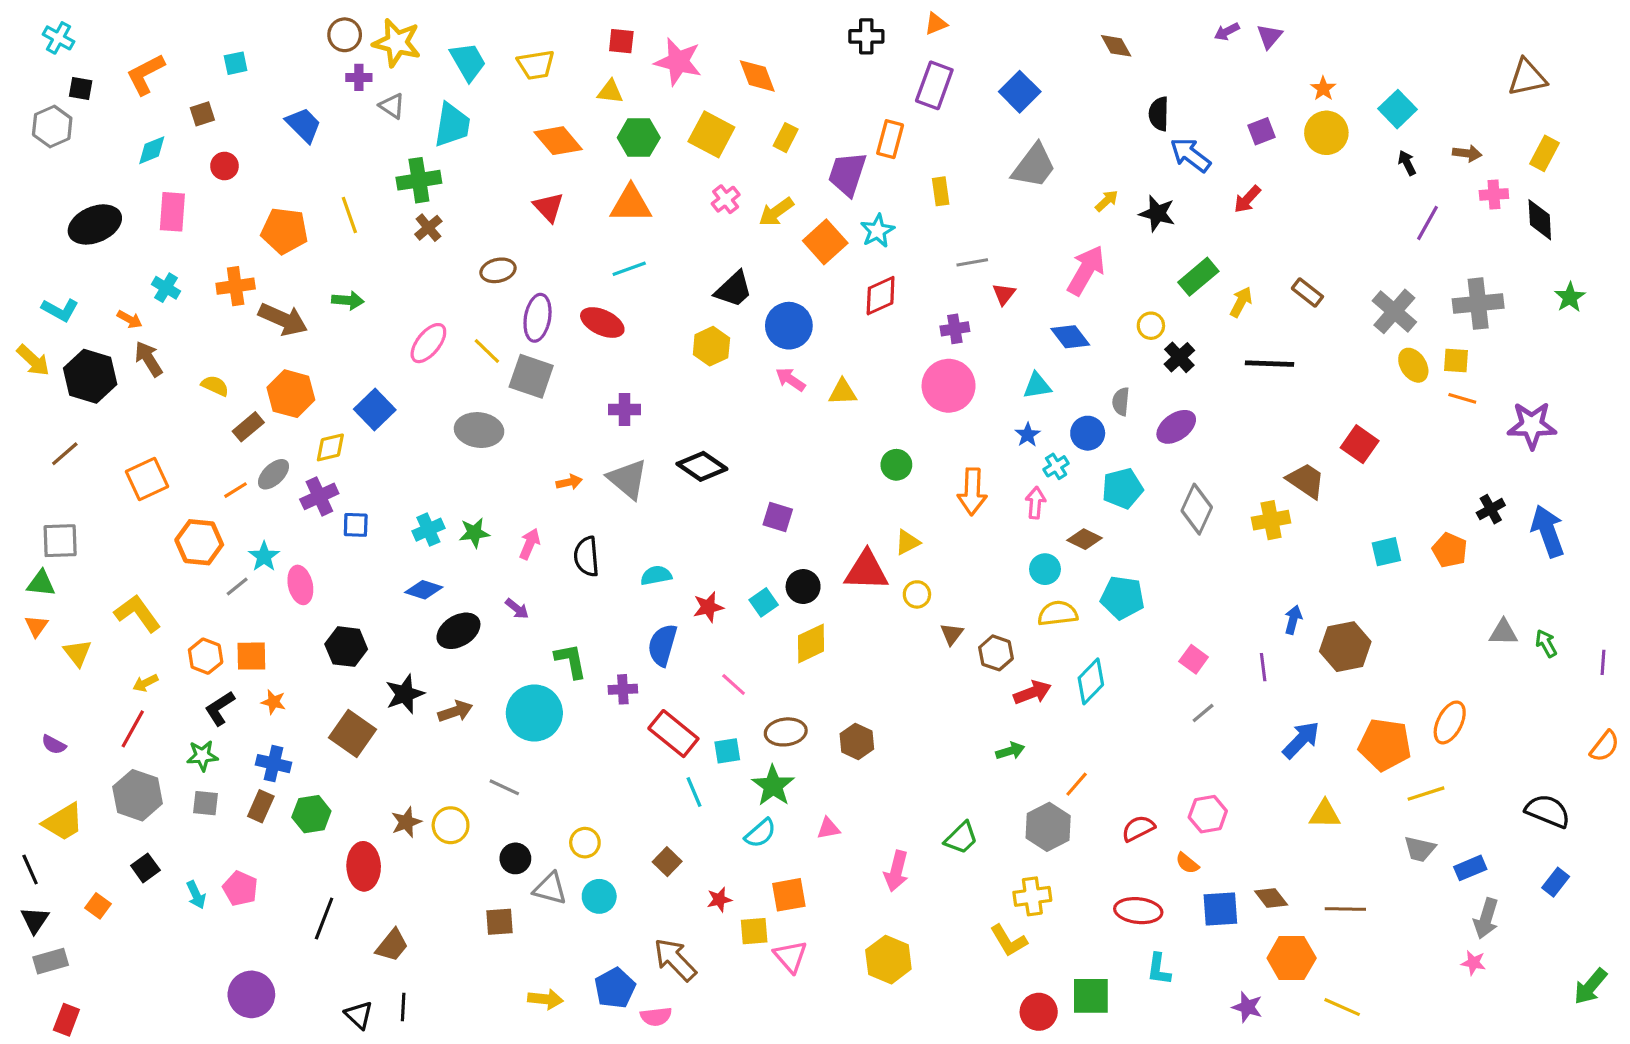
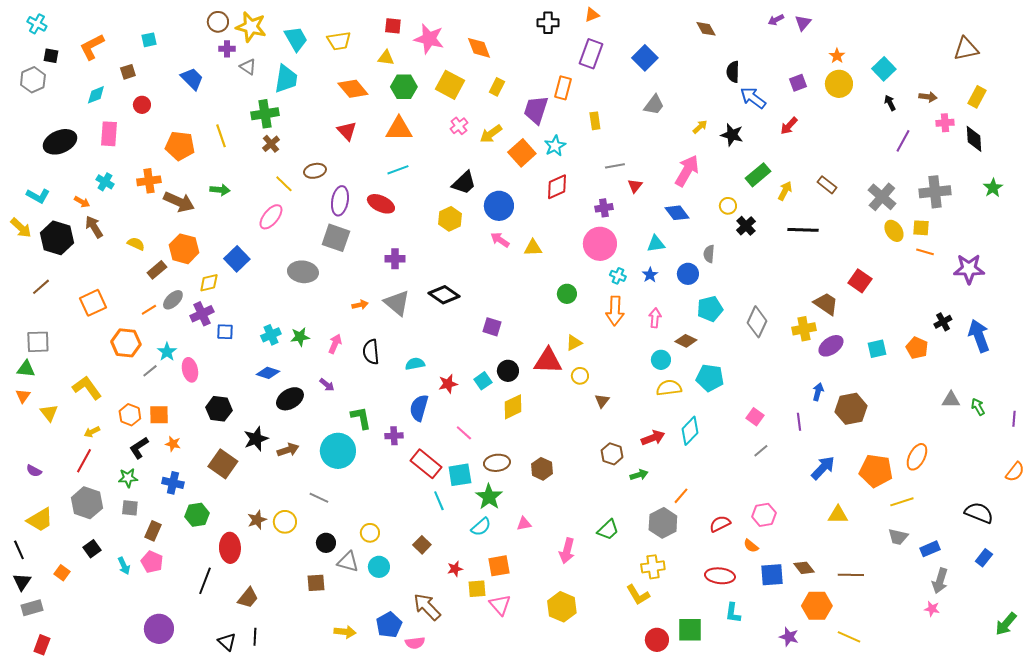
gray trapezoid: (1034, 166) -> (654, 105), size x0.7
yellow line: (487, 351) -> (284, 184), moved
purple ellipse: (1176, 427) -> (831, 346), moved
cyan cross: (1056, 466) -> (618, 276), moved, turned -35
brown hexagon: (996, 653) -> (612, 454), moved
cyan square: (727, 751) -> (460, 475), size x1.4
brown rectangle: (261, 806) -> (153, 531), moved

